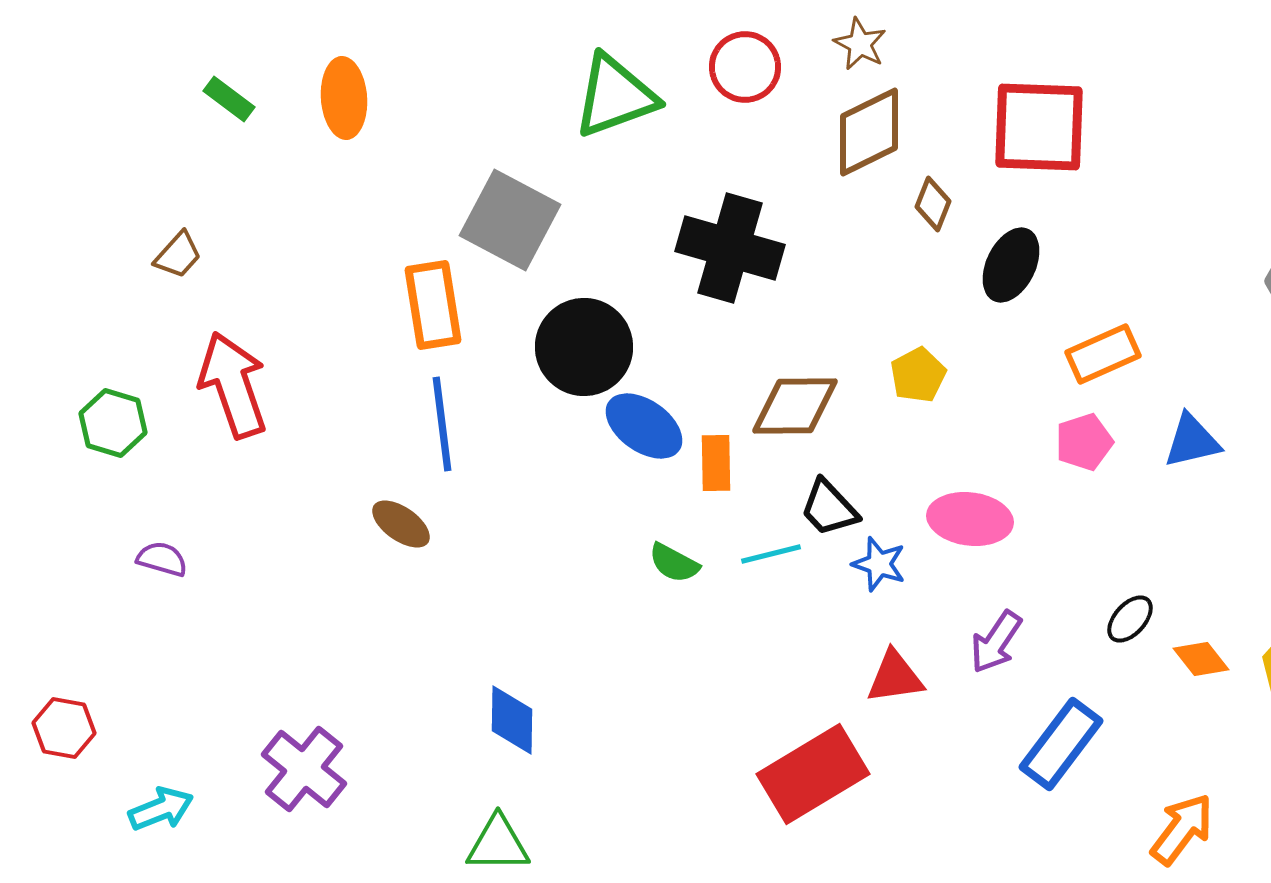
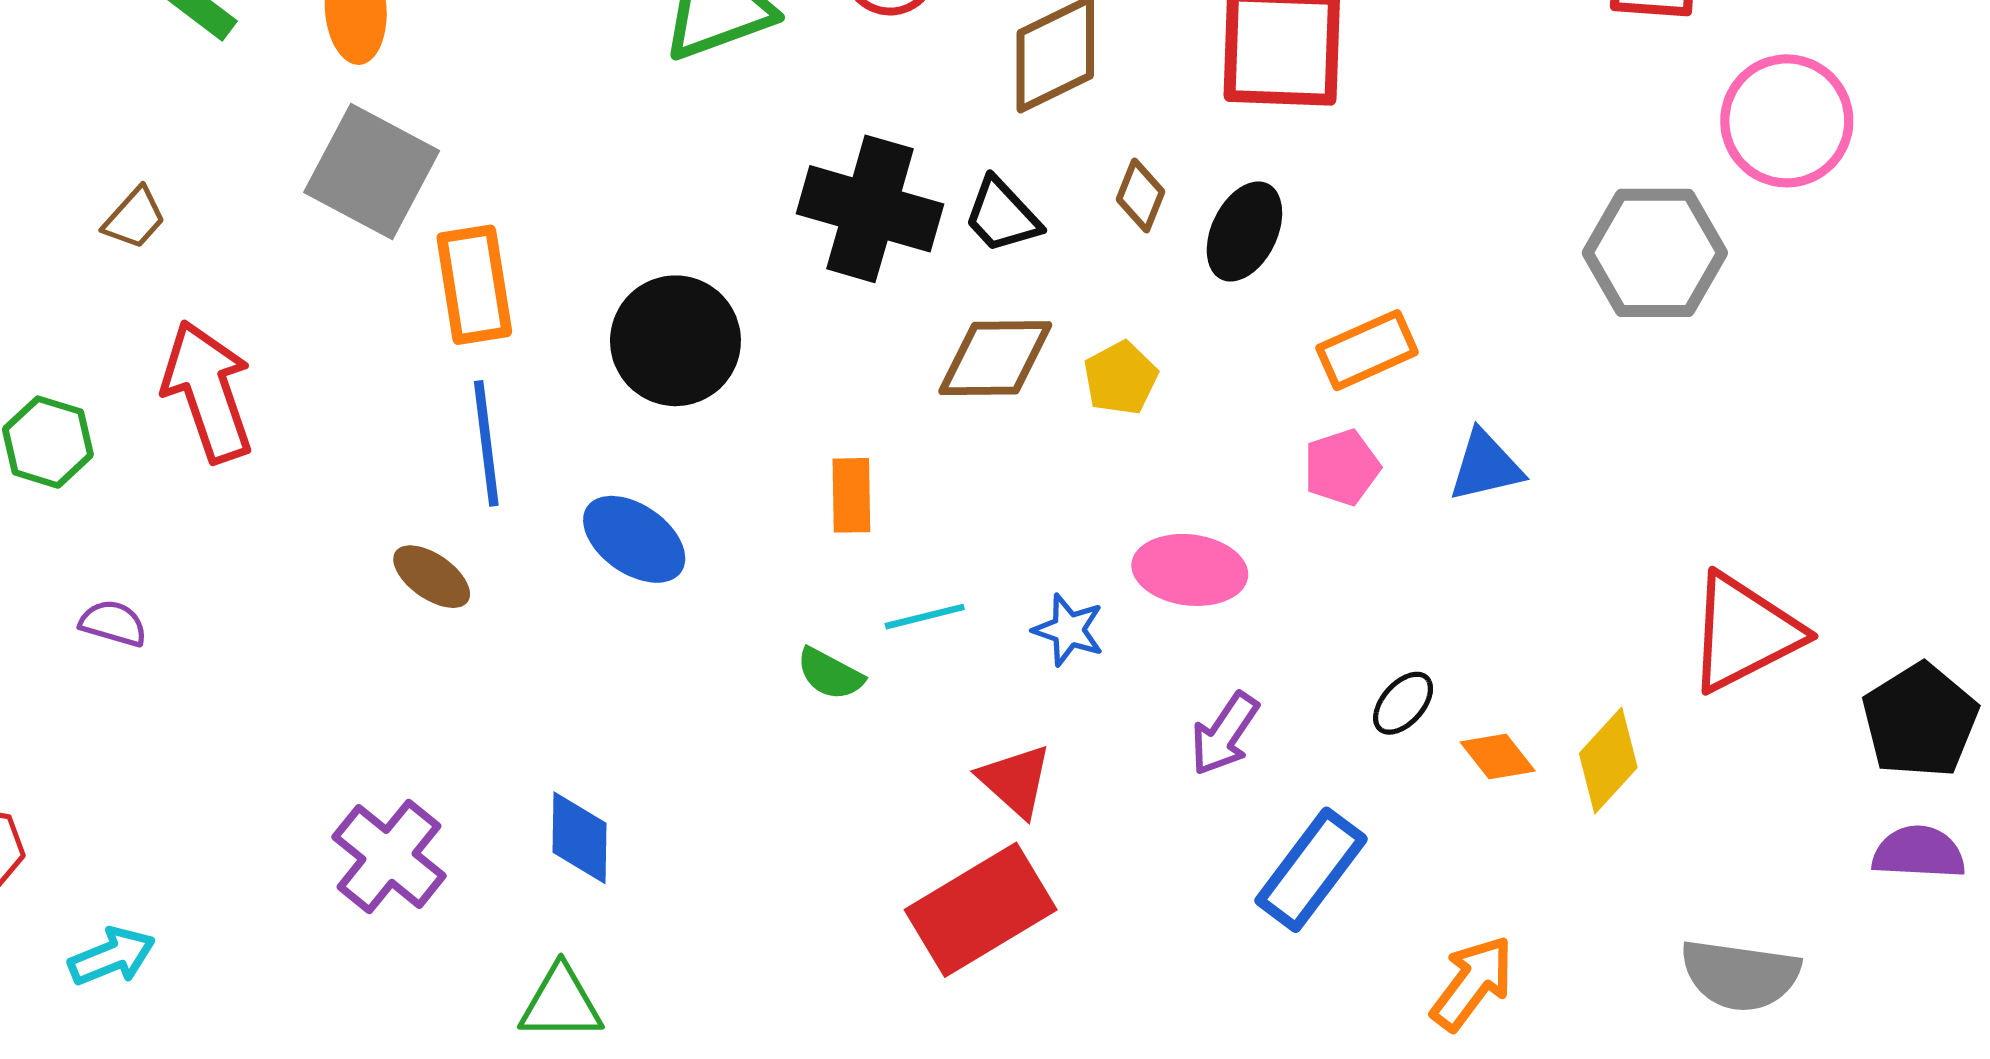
brown diamond: (933, 204) -> (1141, 196), moved
gray square: (510, 220) -> (372, 172), moved
brown diamond: (795, 406) -> (995, 358), moved
blue ellipse: (644, 426) -> (634, 539), moved
black trapezoid: (829, 508) -> (1002, 216), moved
green semicircle: (674, 563) -> (830, 674), moved
red triangle: (895, 677) -> (1015, 780), moved, turned 50
purple cross: (304, 769) -> (389, 856), moved

